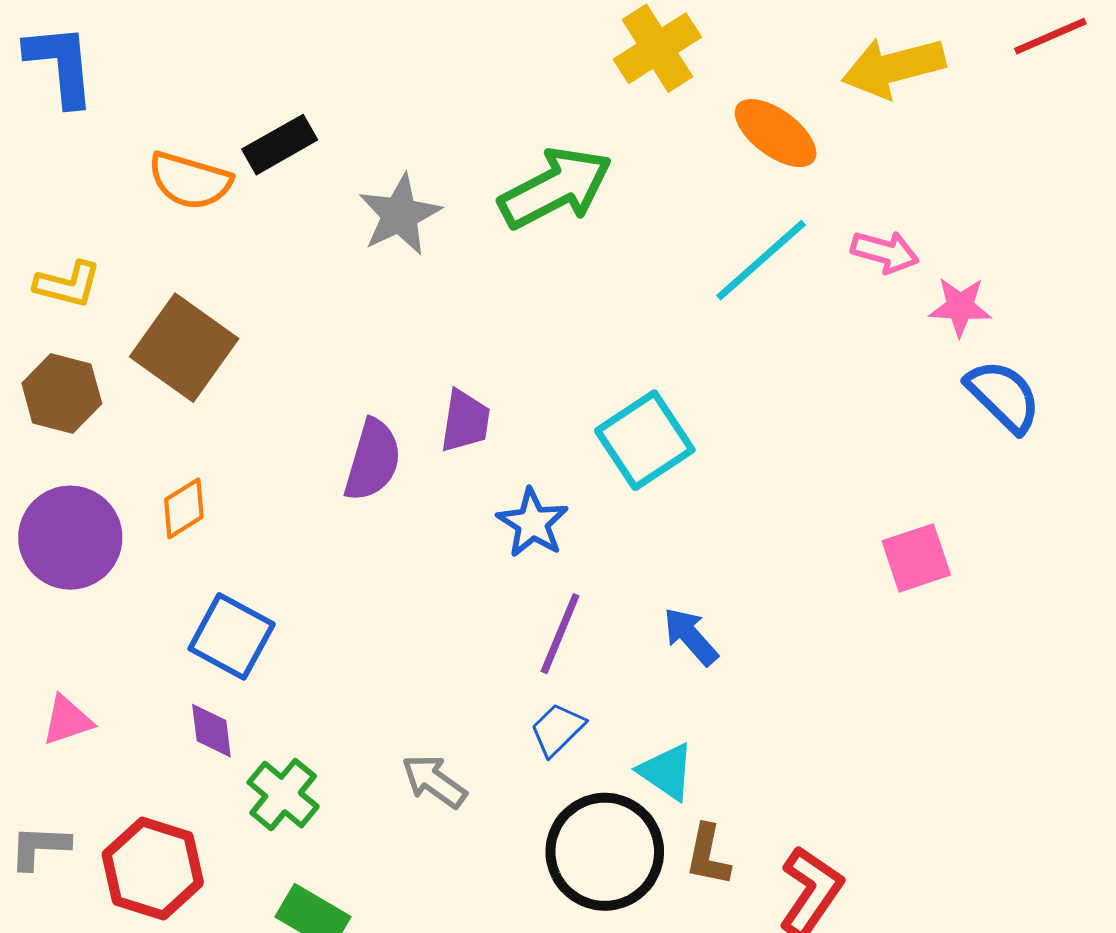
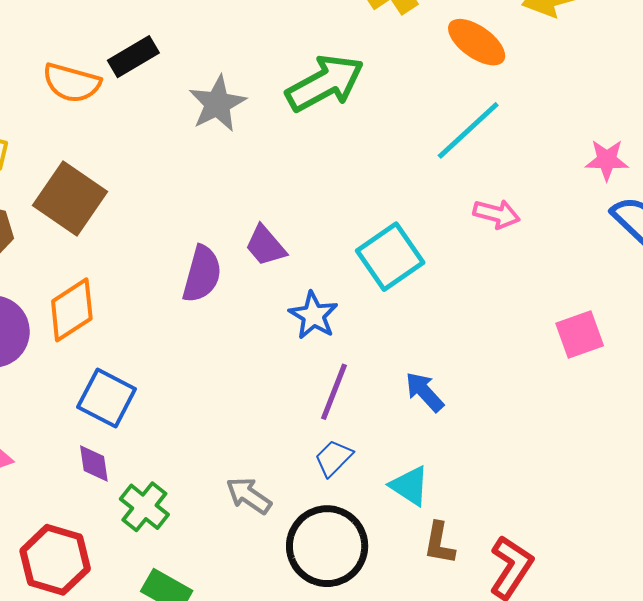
pink arrow: (885, 252) -> (496, 214), moved
purple trapezoid: (465, 421) -> (265, 246), turned 132
orange diamond: (184, 508) -> (72, 310), size x1.5
black circle: (605, 852) -> (327, 546), moved

